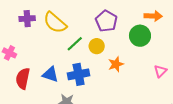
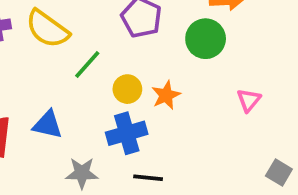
yellow circle: (97, 46) -> (127, 89), moved
blue cross: (79, 74) -> (127, 133), moved

